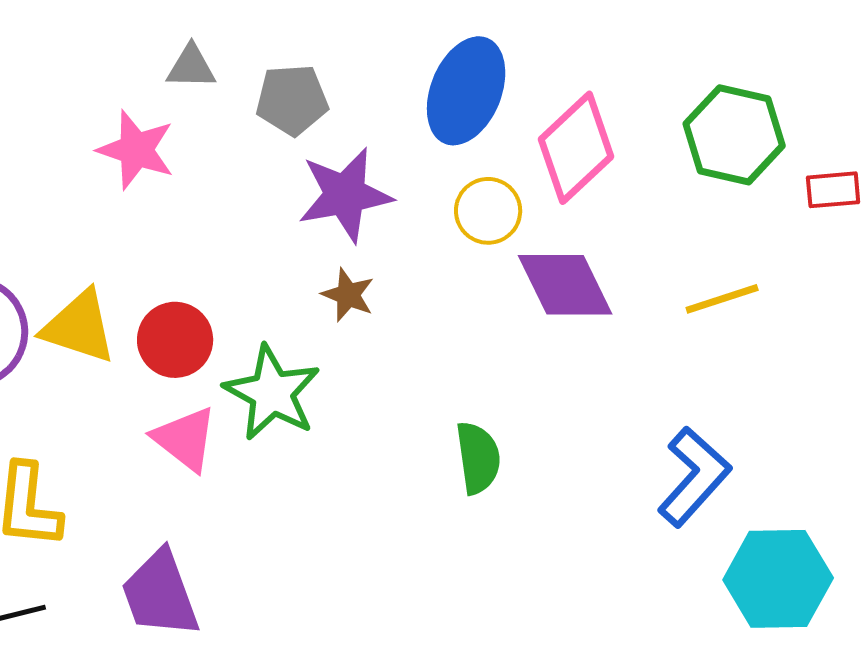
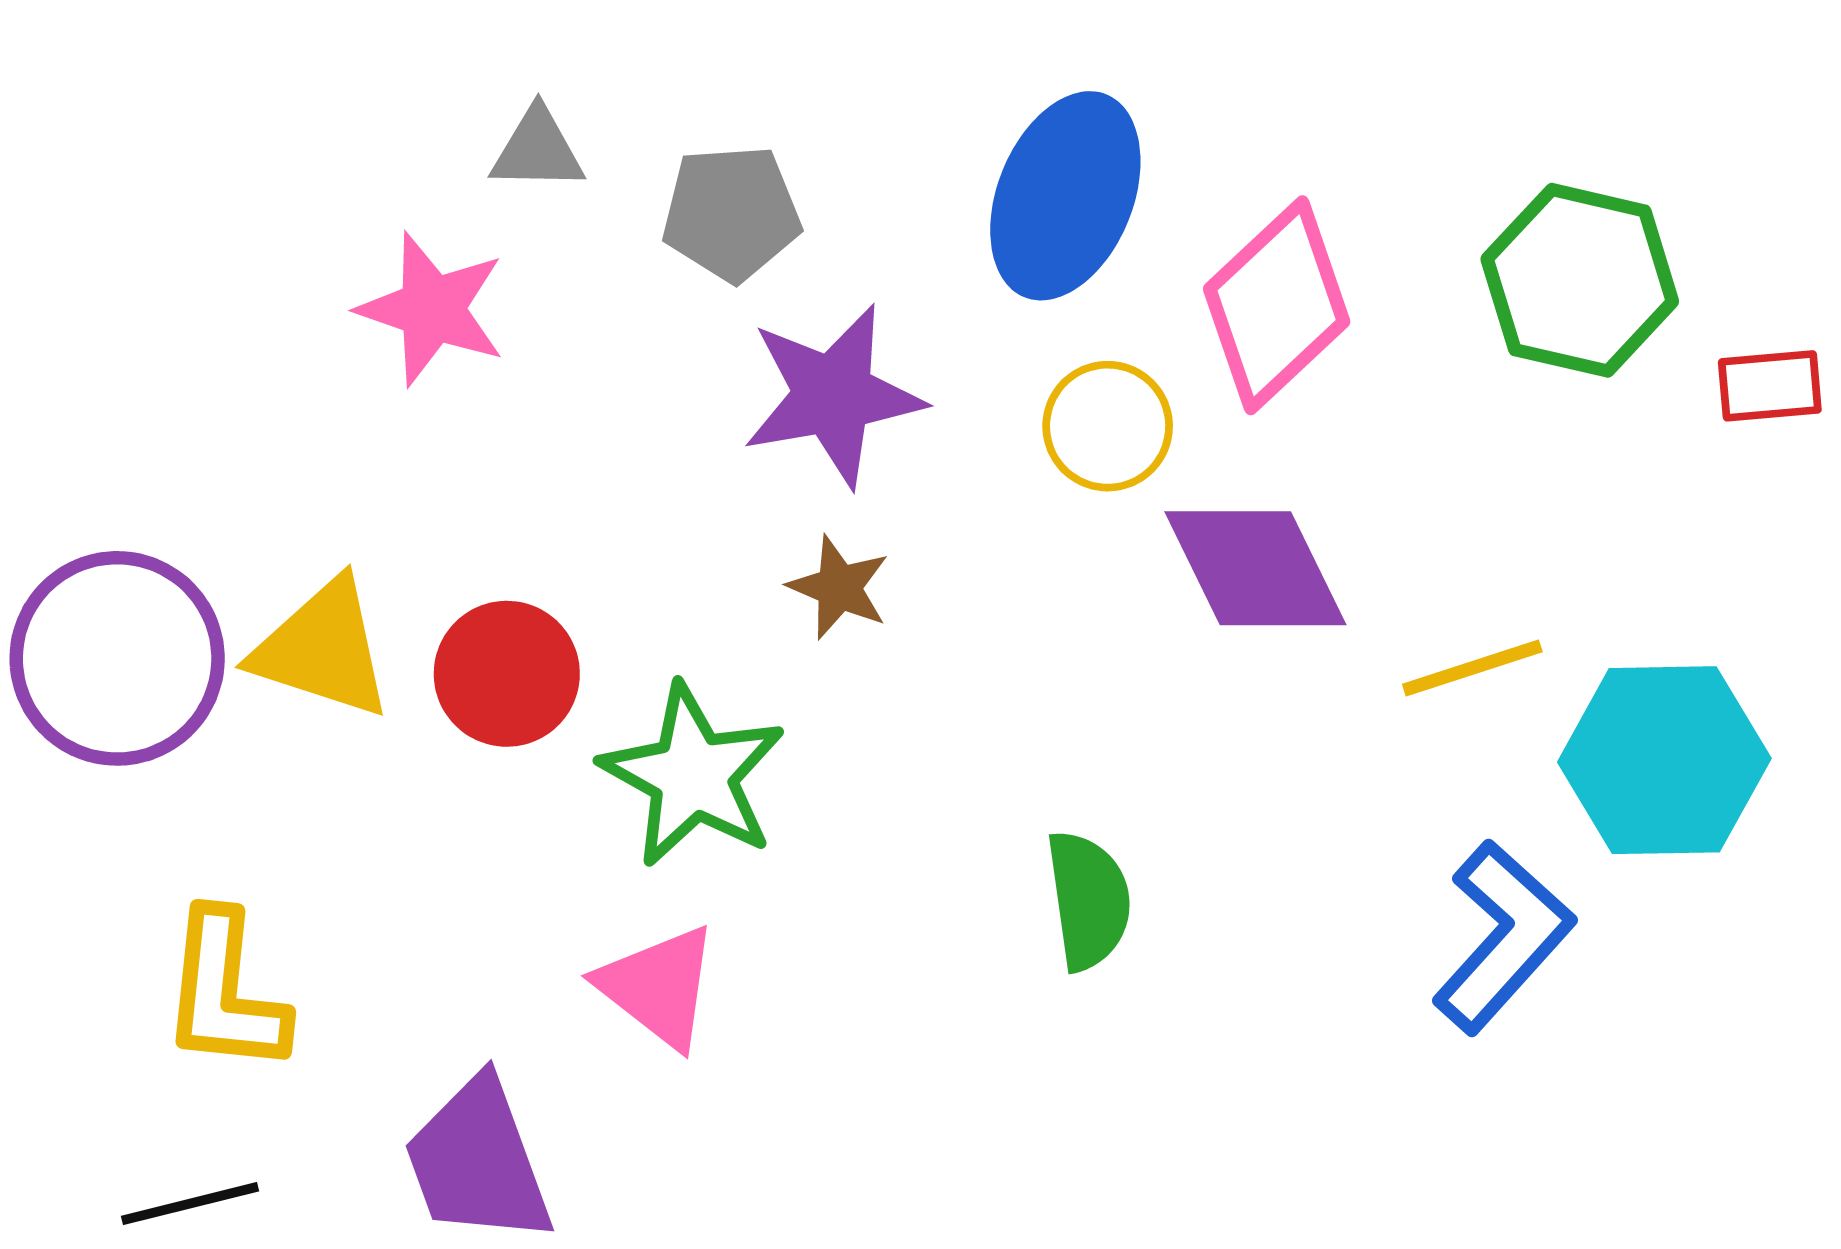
yellow line: (722, 299) -> (1472, 668), moved
pink triangle: (185, 439) -> (658, 987), moved
cyan hexagon: (778, 579) -> (1664, 760), moved

